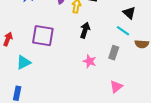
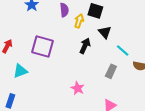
black triangle: (129, 13) -> (105, 32), moved
pink star: (90, 61) -> (78, 88), moved

